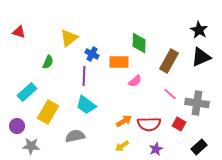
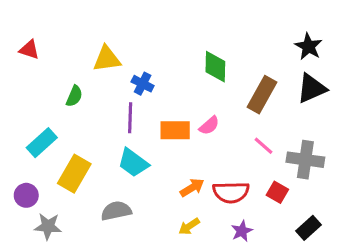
yellow triangle: (69, 38) -> (107, 59), turned 30
orange rectangle: (119, 62) -> (175, 130), moved

